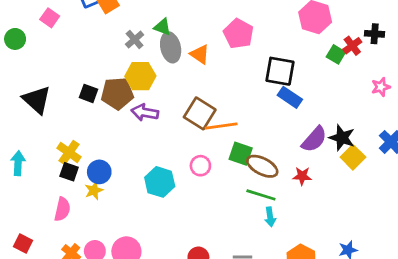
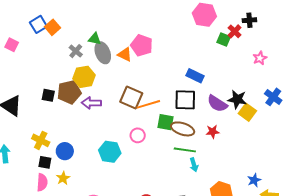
pink pentagon: (239, 34) -> (142, 45), moved
black square: (280, 71) -> (185, 100), moved
purple semicircle: (314, 139) -> (217, 104), turned 90
black square: (69, 172) -> (45, 162), moved
yellow star: (94, 190) -> (63, 178), moved

